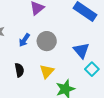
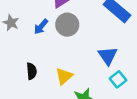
blue arrow: (24, 40) -> (41, 27), moved
gray circle: (47, 41) -> (67, 25), moved

